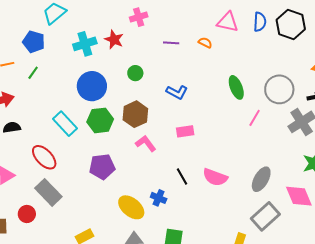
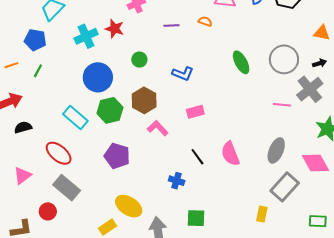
pink line: (255, 118) -> (282, 105), moved, turned 72
purple pentagon: (102, 167) -> (117, 156), turned 30
pink semicircle: (215, 177) -> (230, 154), turned 55
yellow ellipse: (131, 207) -> (129, 206), moved

